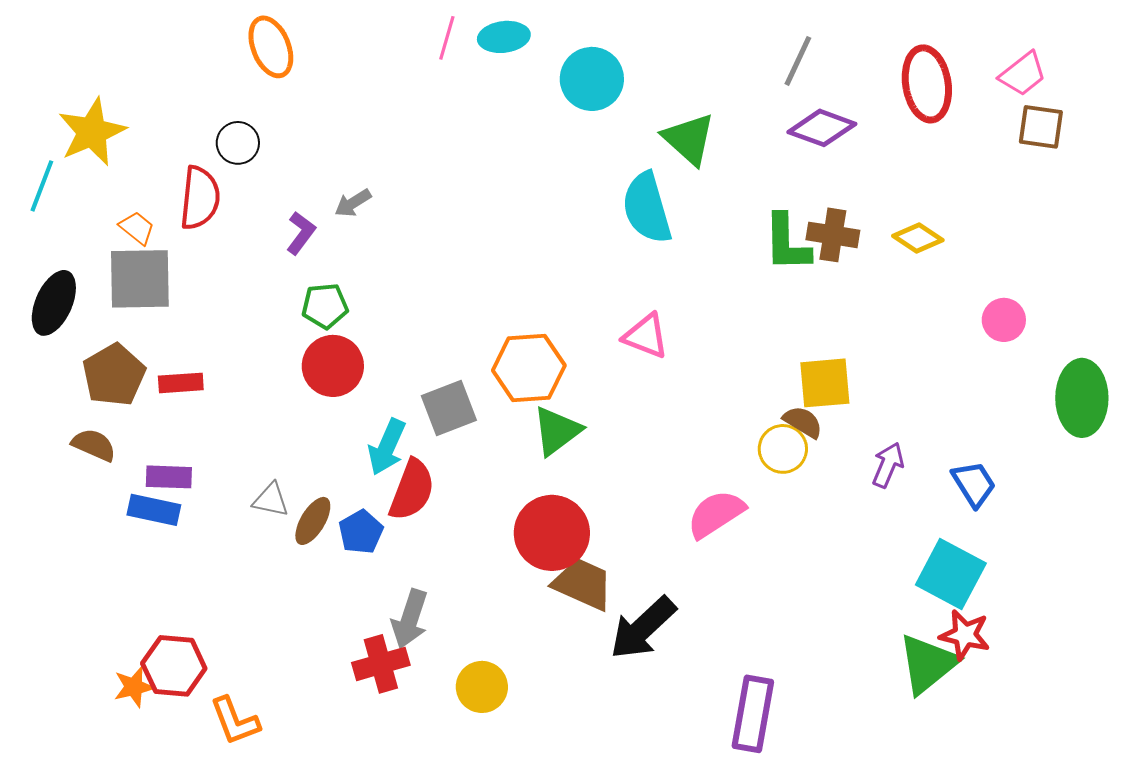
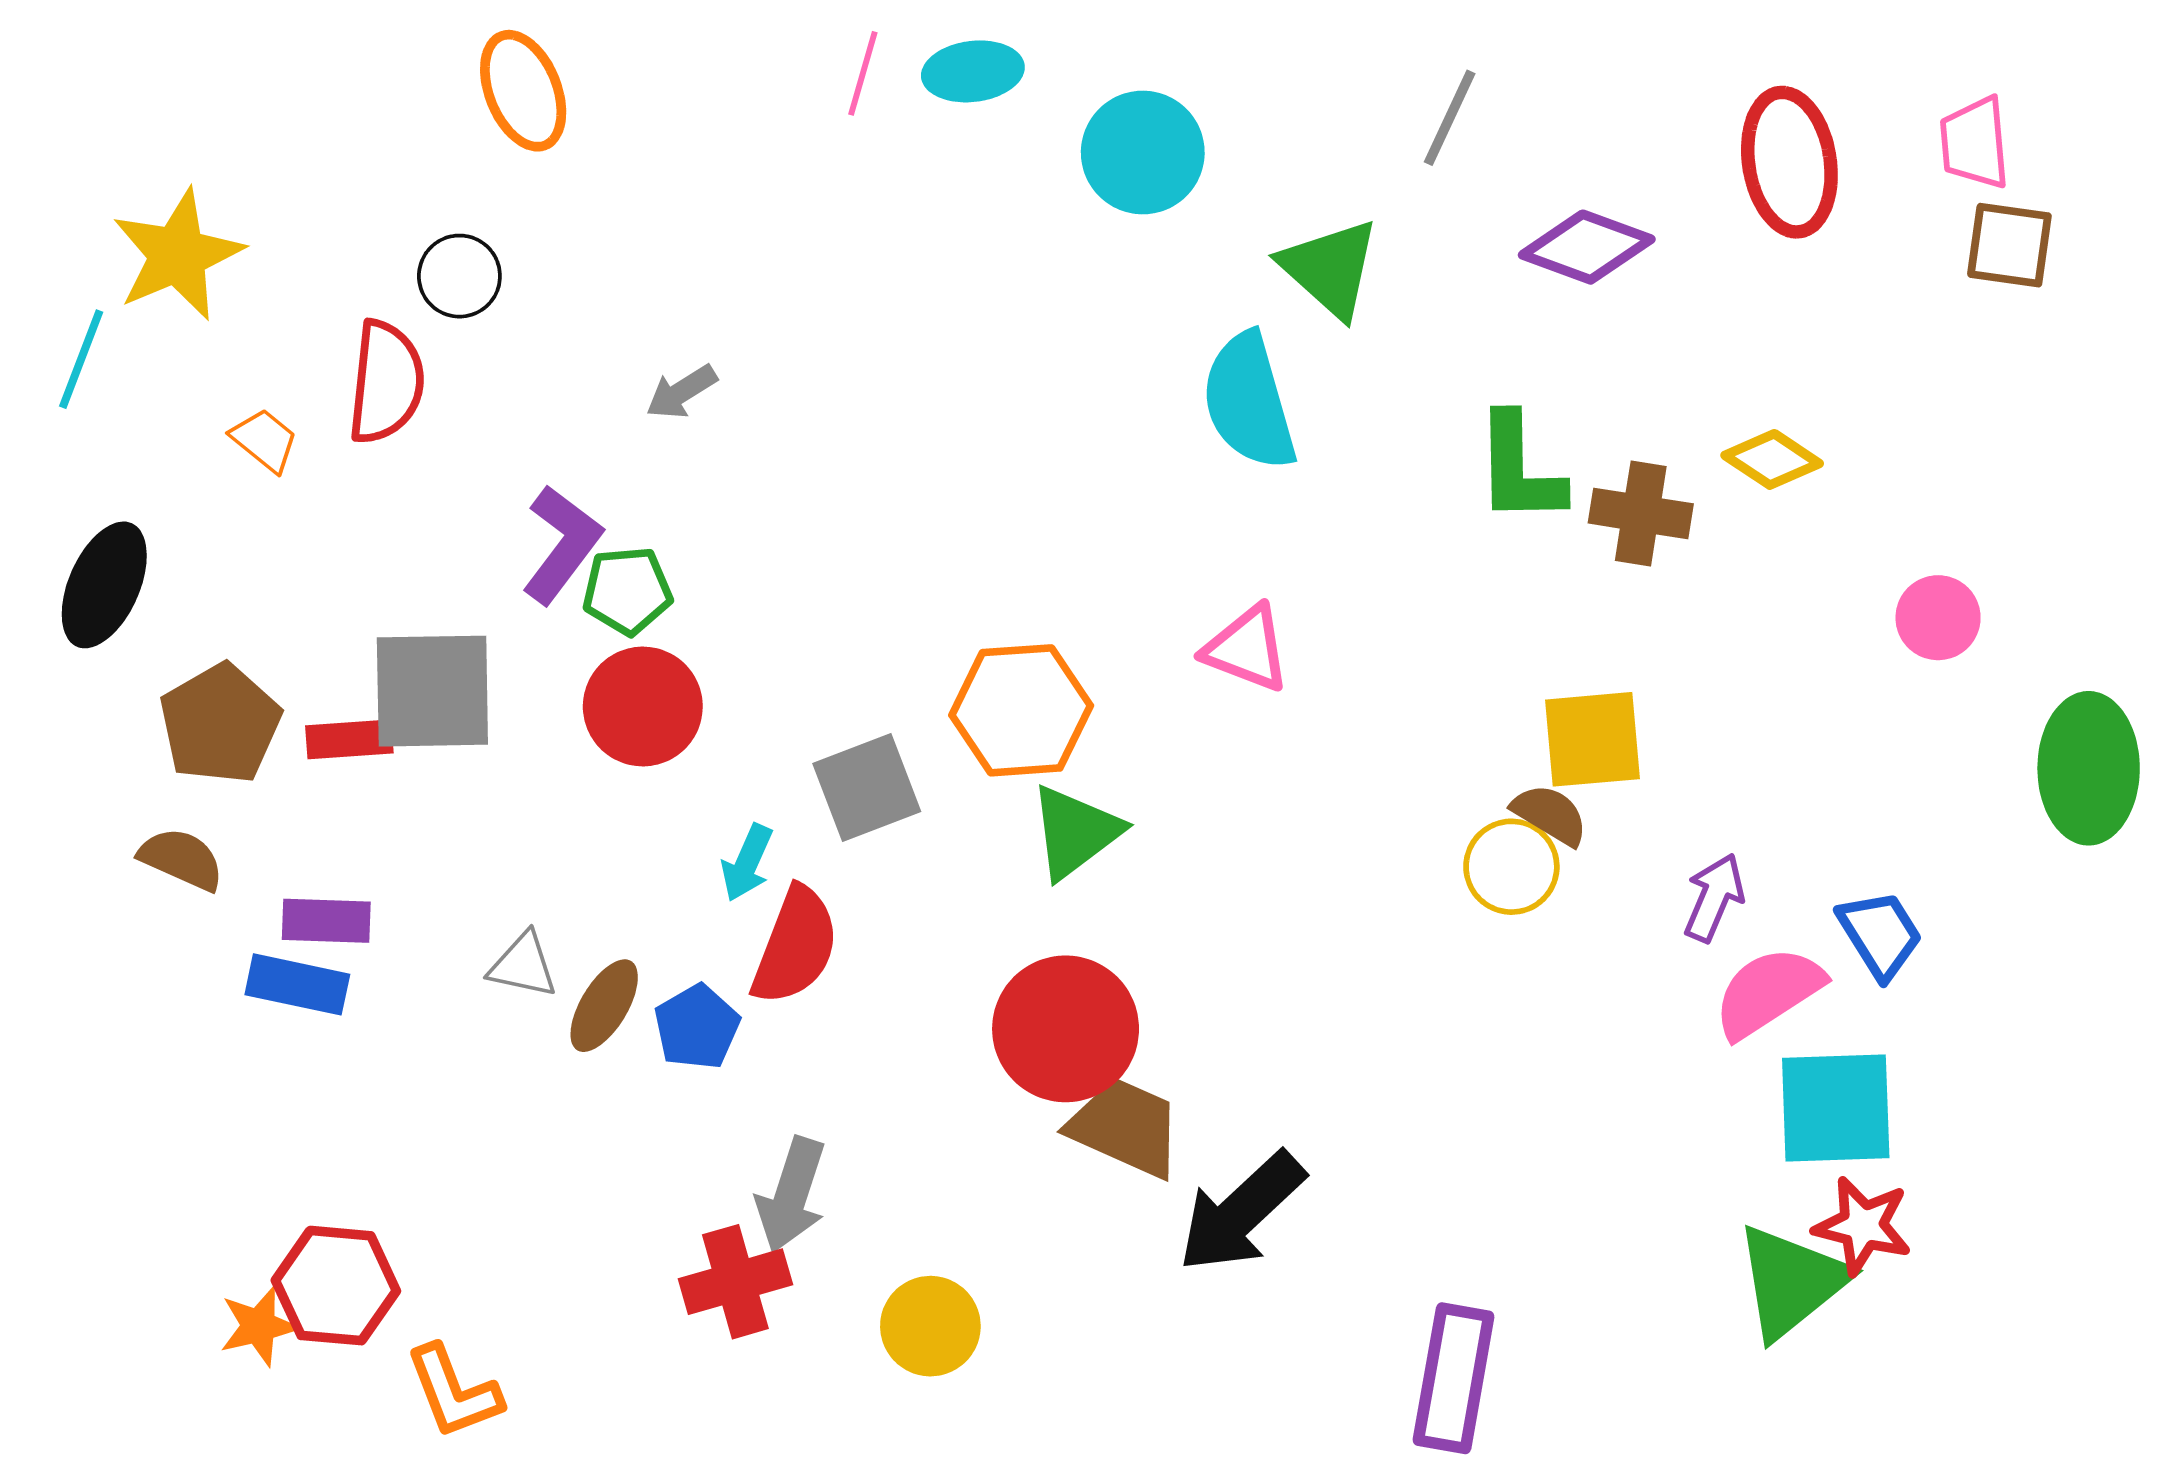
gray line: (798, 61) -> (1450, 118), moved
pink trapezoid: (1023, 74) -> (1975, 143), turned 123
purple L-shape: (301, 233) -> (562, 544), moved, size x1.4
brown cross: (833, 235) -> (1641, 513), moved
gray square: (140, 279) -> (432, 691), moved
cyan arrow: (387, 447) -> (747, 863), size x0.7
pink semicircle: (716, 514) -> (1768, 992), moved
cyan square: (951, 574) -> (1836, 1108), turned -30

